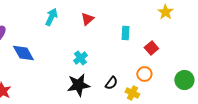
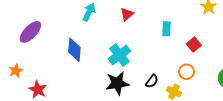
blue diamond: (23, 53) -> (74, 50), moved, turned 35
cyan cross: (80, 58) -> (119, 55), size x1.5

